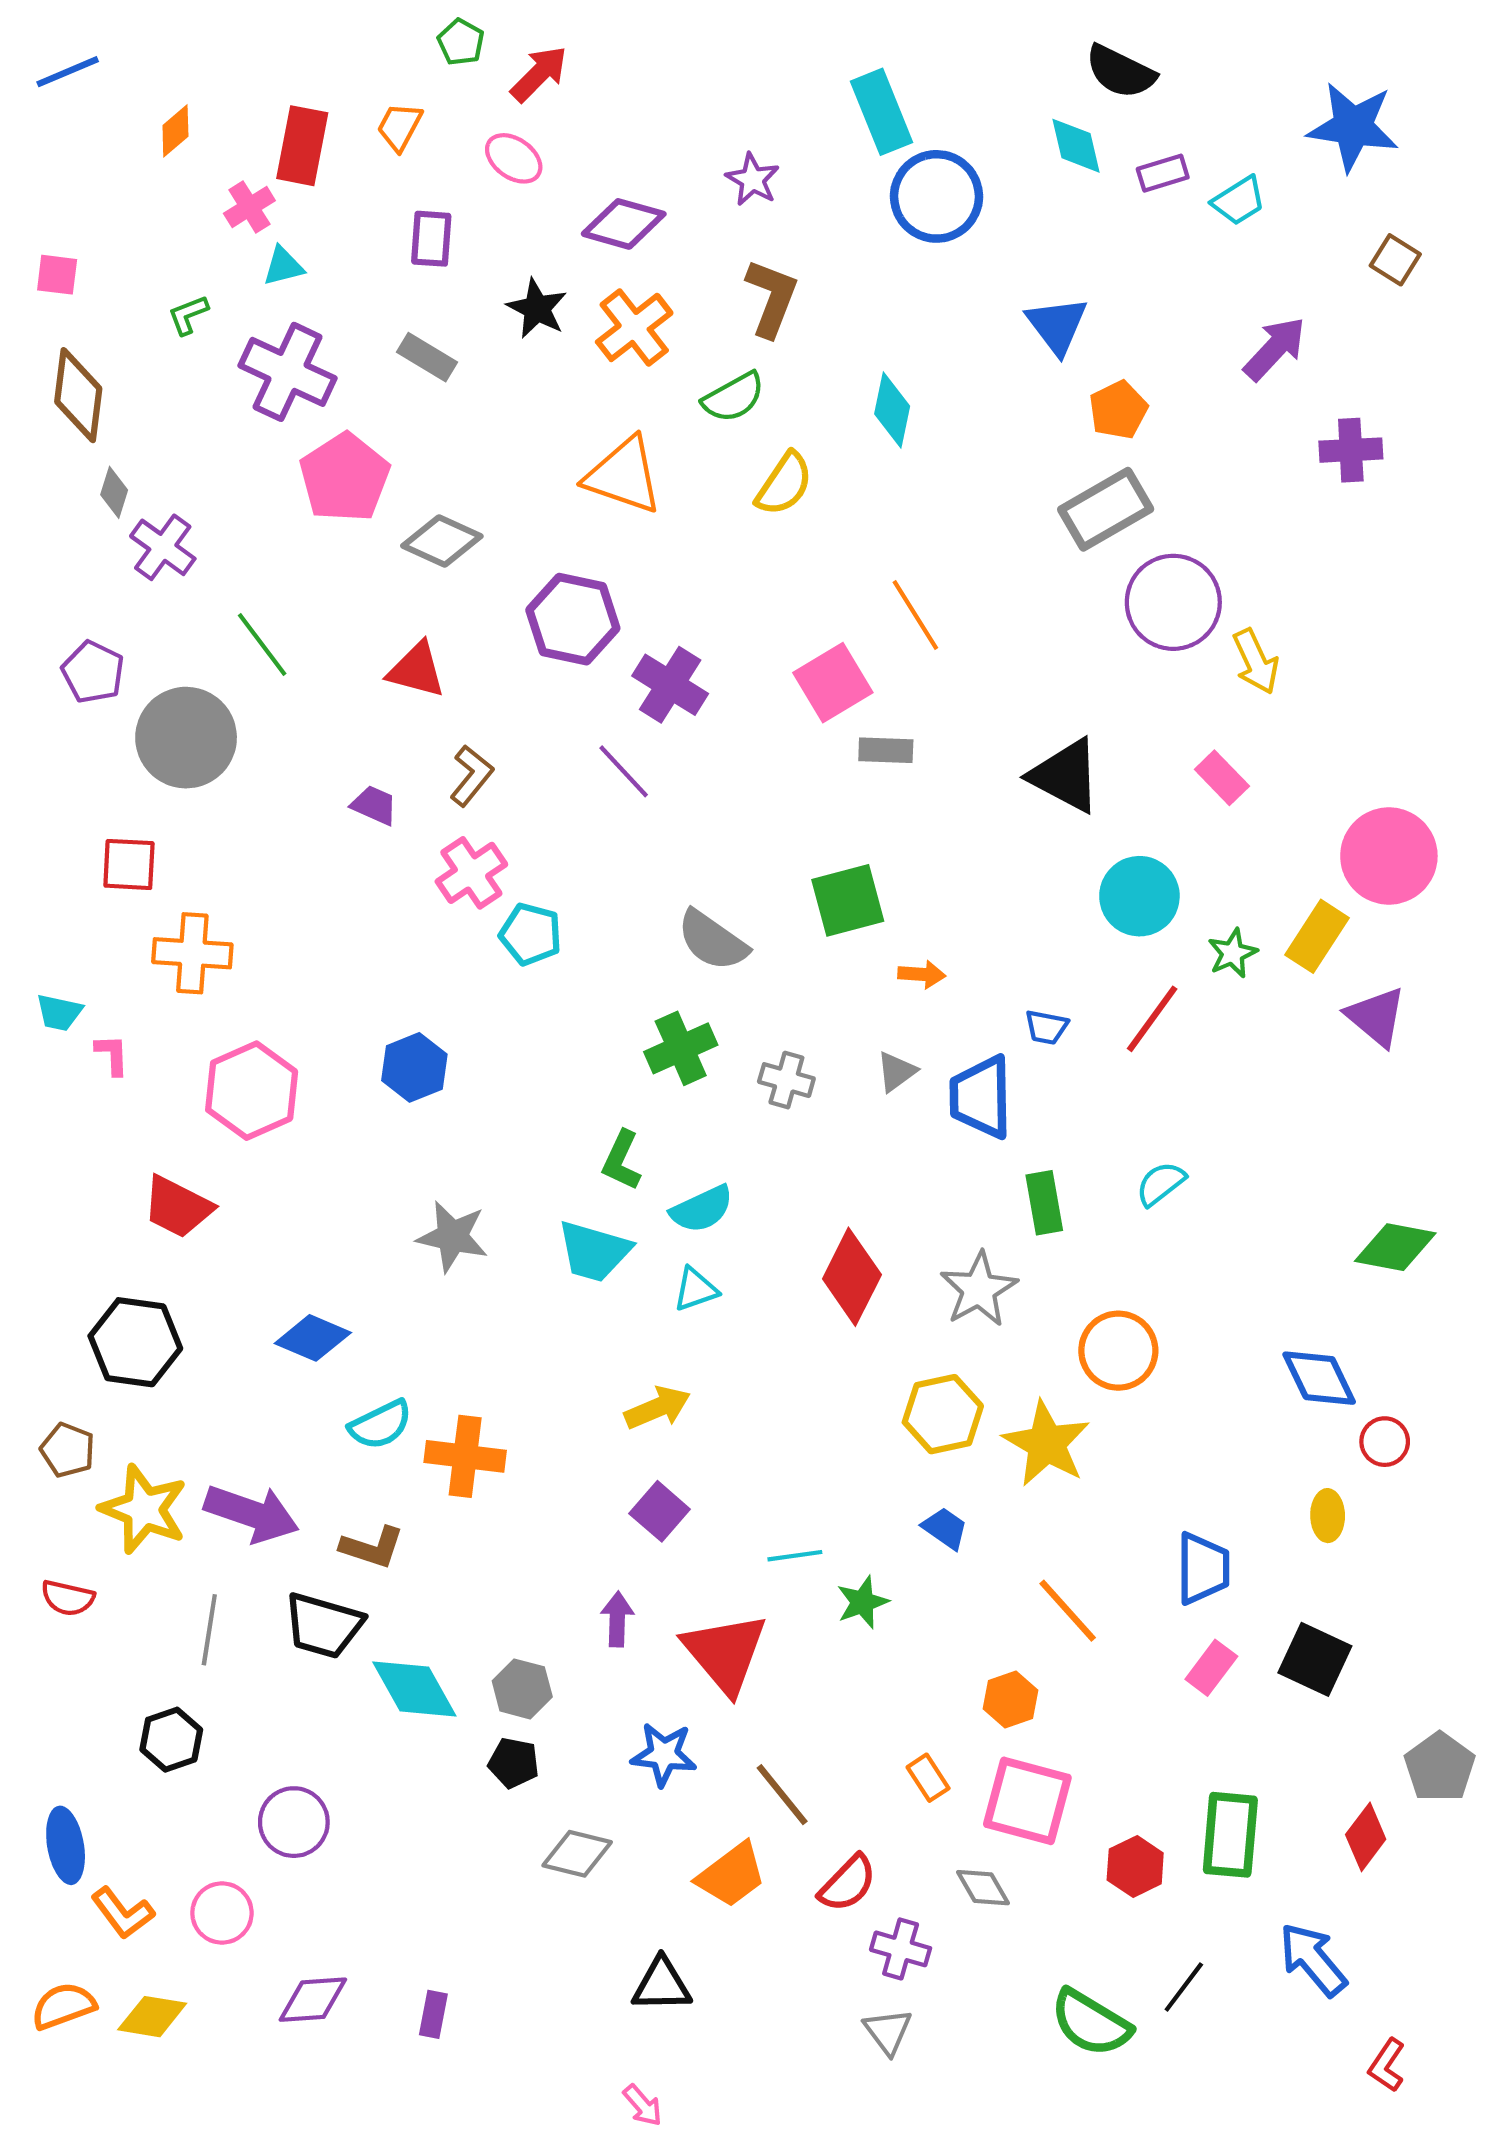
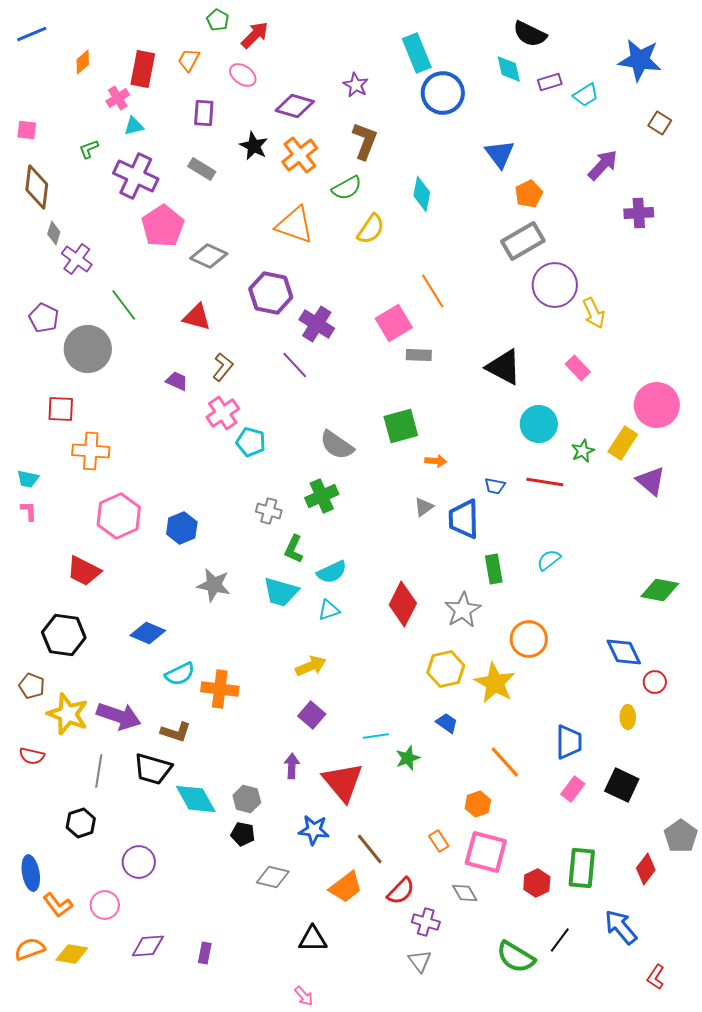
red line: (1152, 1019) -> (545, 482), turned 63
pink L-shape: (112, 1055) -> (29, 511), moved
blue hexagon: (414, 1067) -> (182, 528), moved
gray cross: (786, 1080) -> (269, 511), moved

